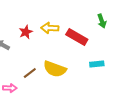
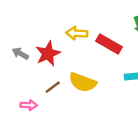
red star: (26, 32) -> (48, 54), moved, size x1.5

